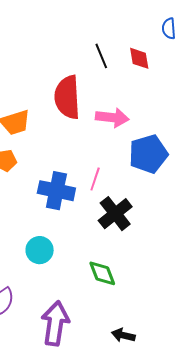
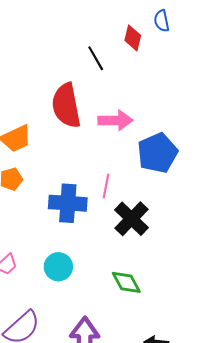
red diamond: (139, 58) -> (133, 38), moved, turned 30

